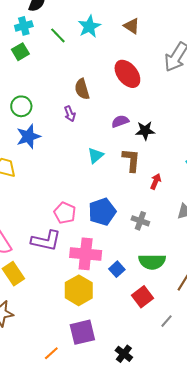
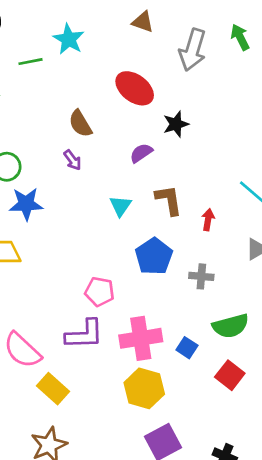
brown triangle: (132, 26) -> (143, 22), moved
green line: (58, 35) -> (30, 62), turned -42
black star: (145, 131) -> (176, 124), moved
blue star: (28, 136) -> (26, 204), turned 30
blue pentagon: (102, 212) -> (154, 256), moved

